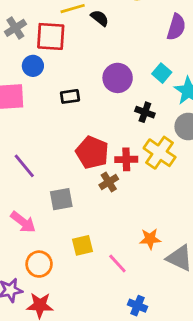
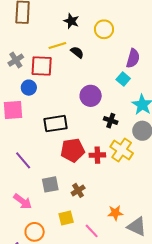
cyan square: (162, 73) -> (123, 79), moved
black rectangle: (70, 96) -> (56, 124), moved, size x1.6
red pentagon: (92, 152) -> (73, 150), turned -30
brown cross: (109, 182) -> (78, 190), moved

